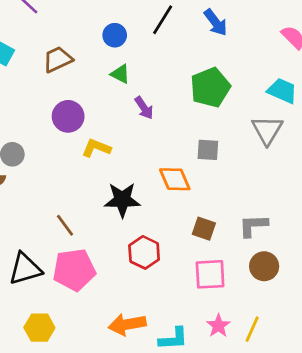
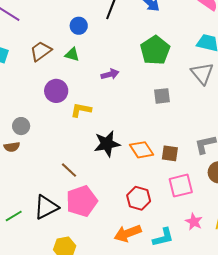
green triangle: (120, 74) -> (72, 54), moved
purple arrow: (144, 108) -> (110, 74), turned -60
orange diamond: (175, 179) -> (142, 150), moved
red hexagon: (144, 252) -> (139, 198), moved

